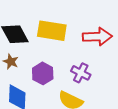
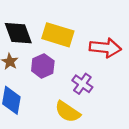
purple hexagon: (43, 73) -> (43, 66), moved

